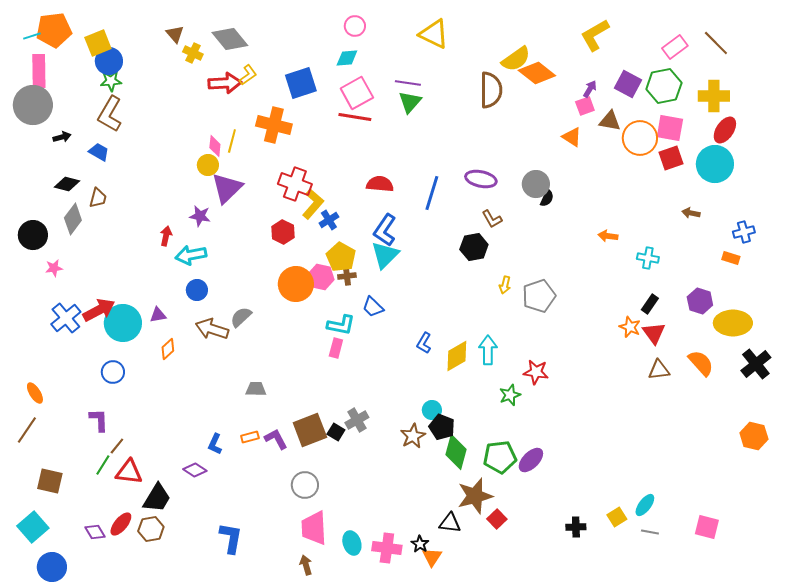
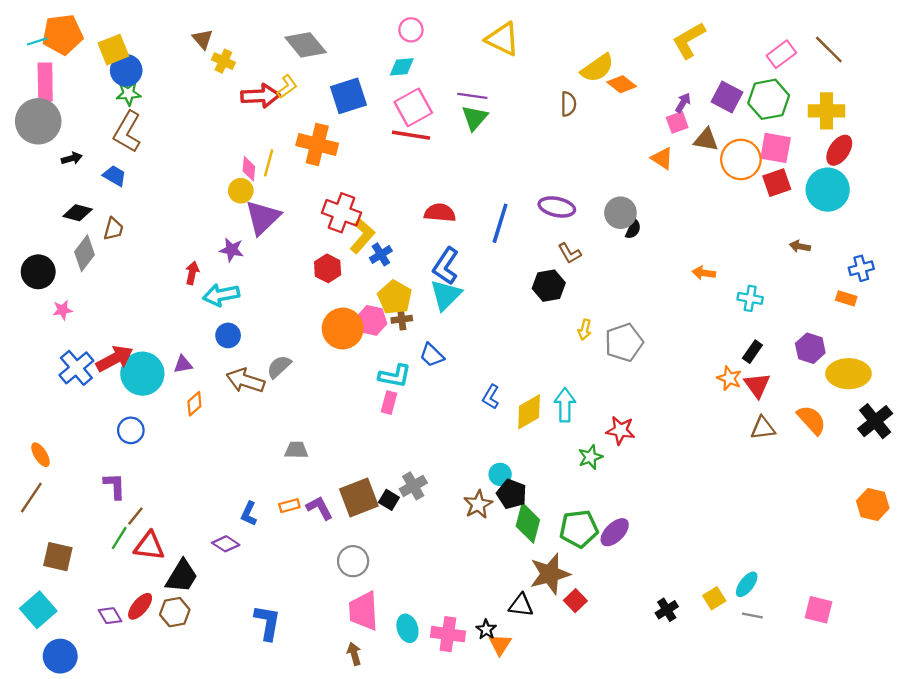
gray diamond: (230, 39) -> (306, 45), moved
orange diamond: (537, 73) -> (622, 84), size x0.7
brown semicircle: (491, 90) -> (568, 104), size x0.6
black cross: (576, 527) -> (667, 610), turned -30

